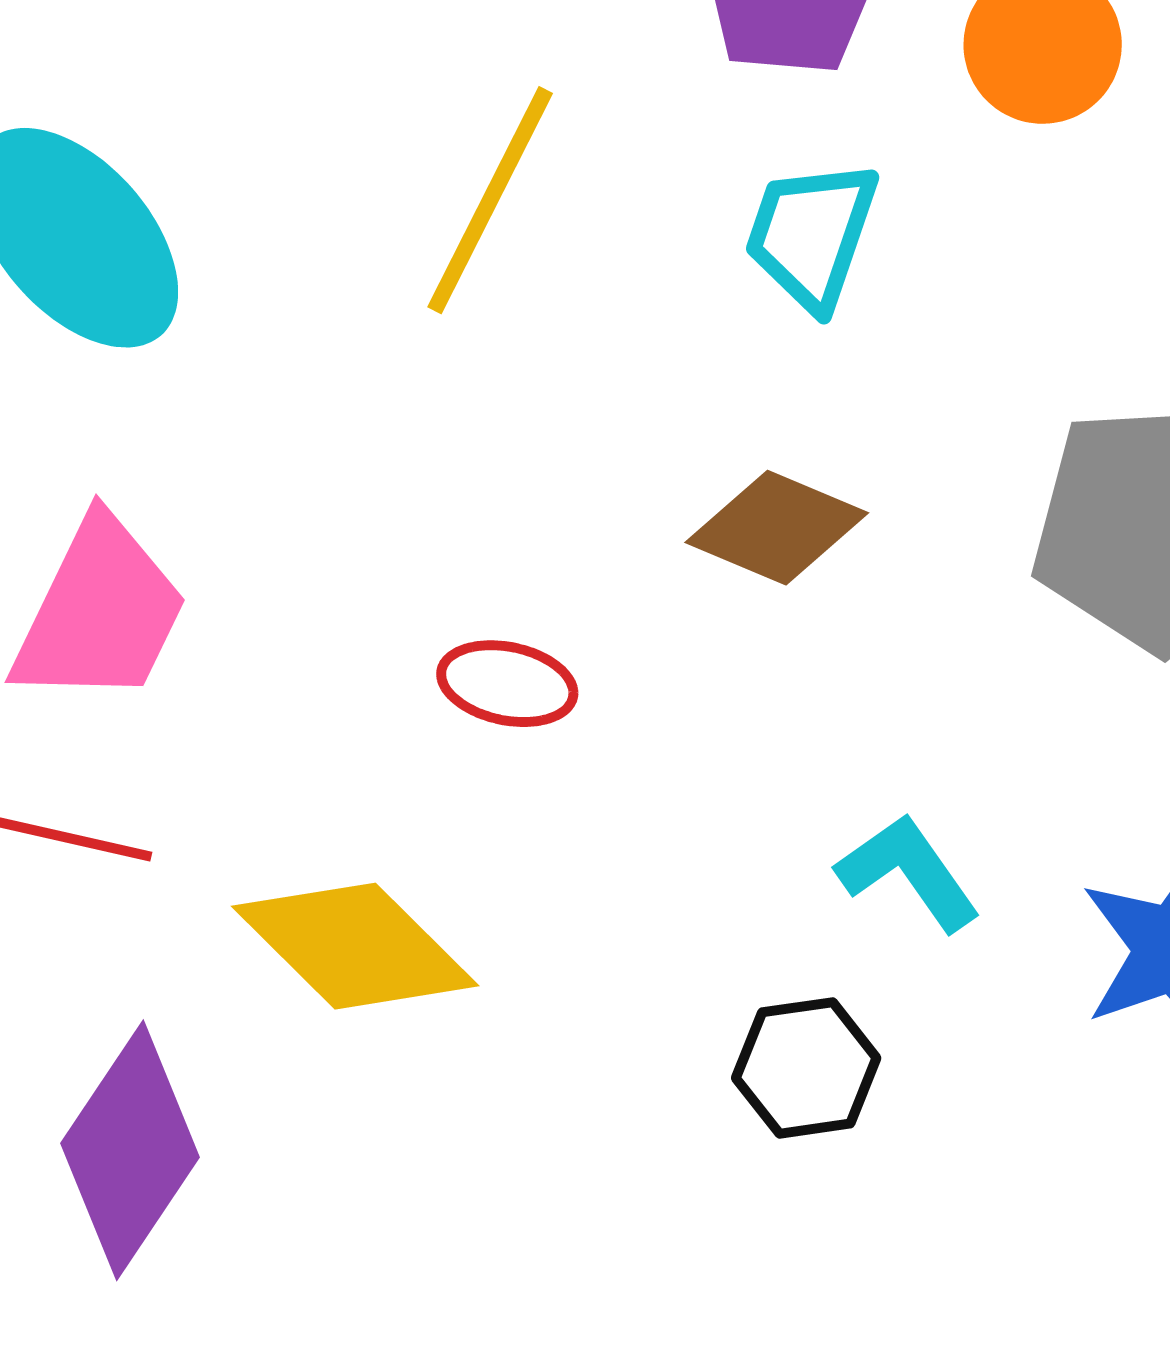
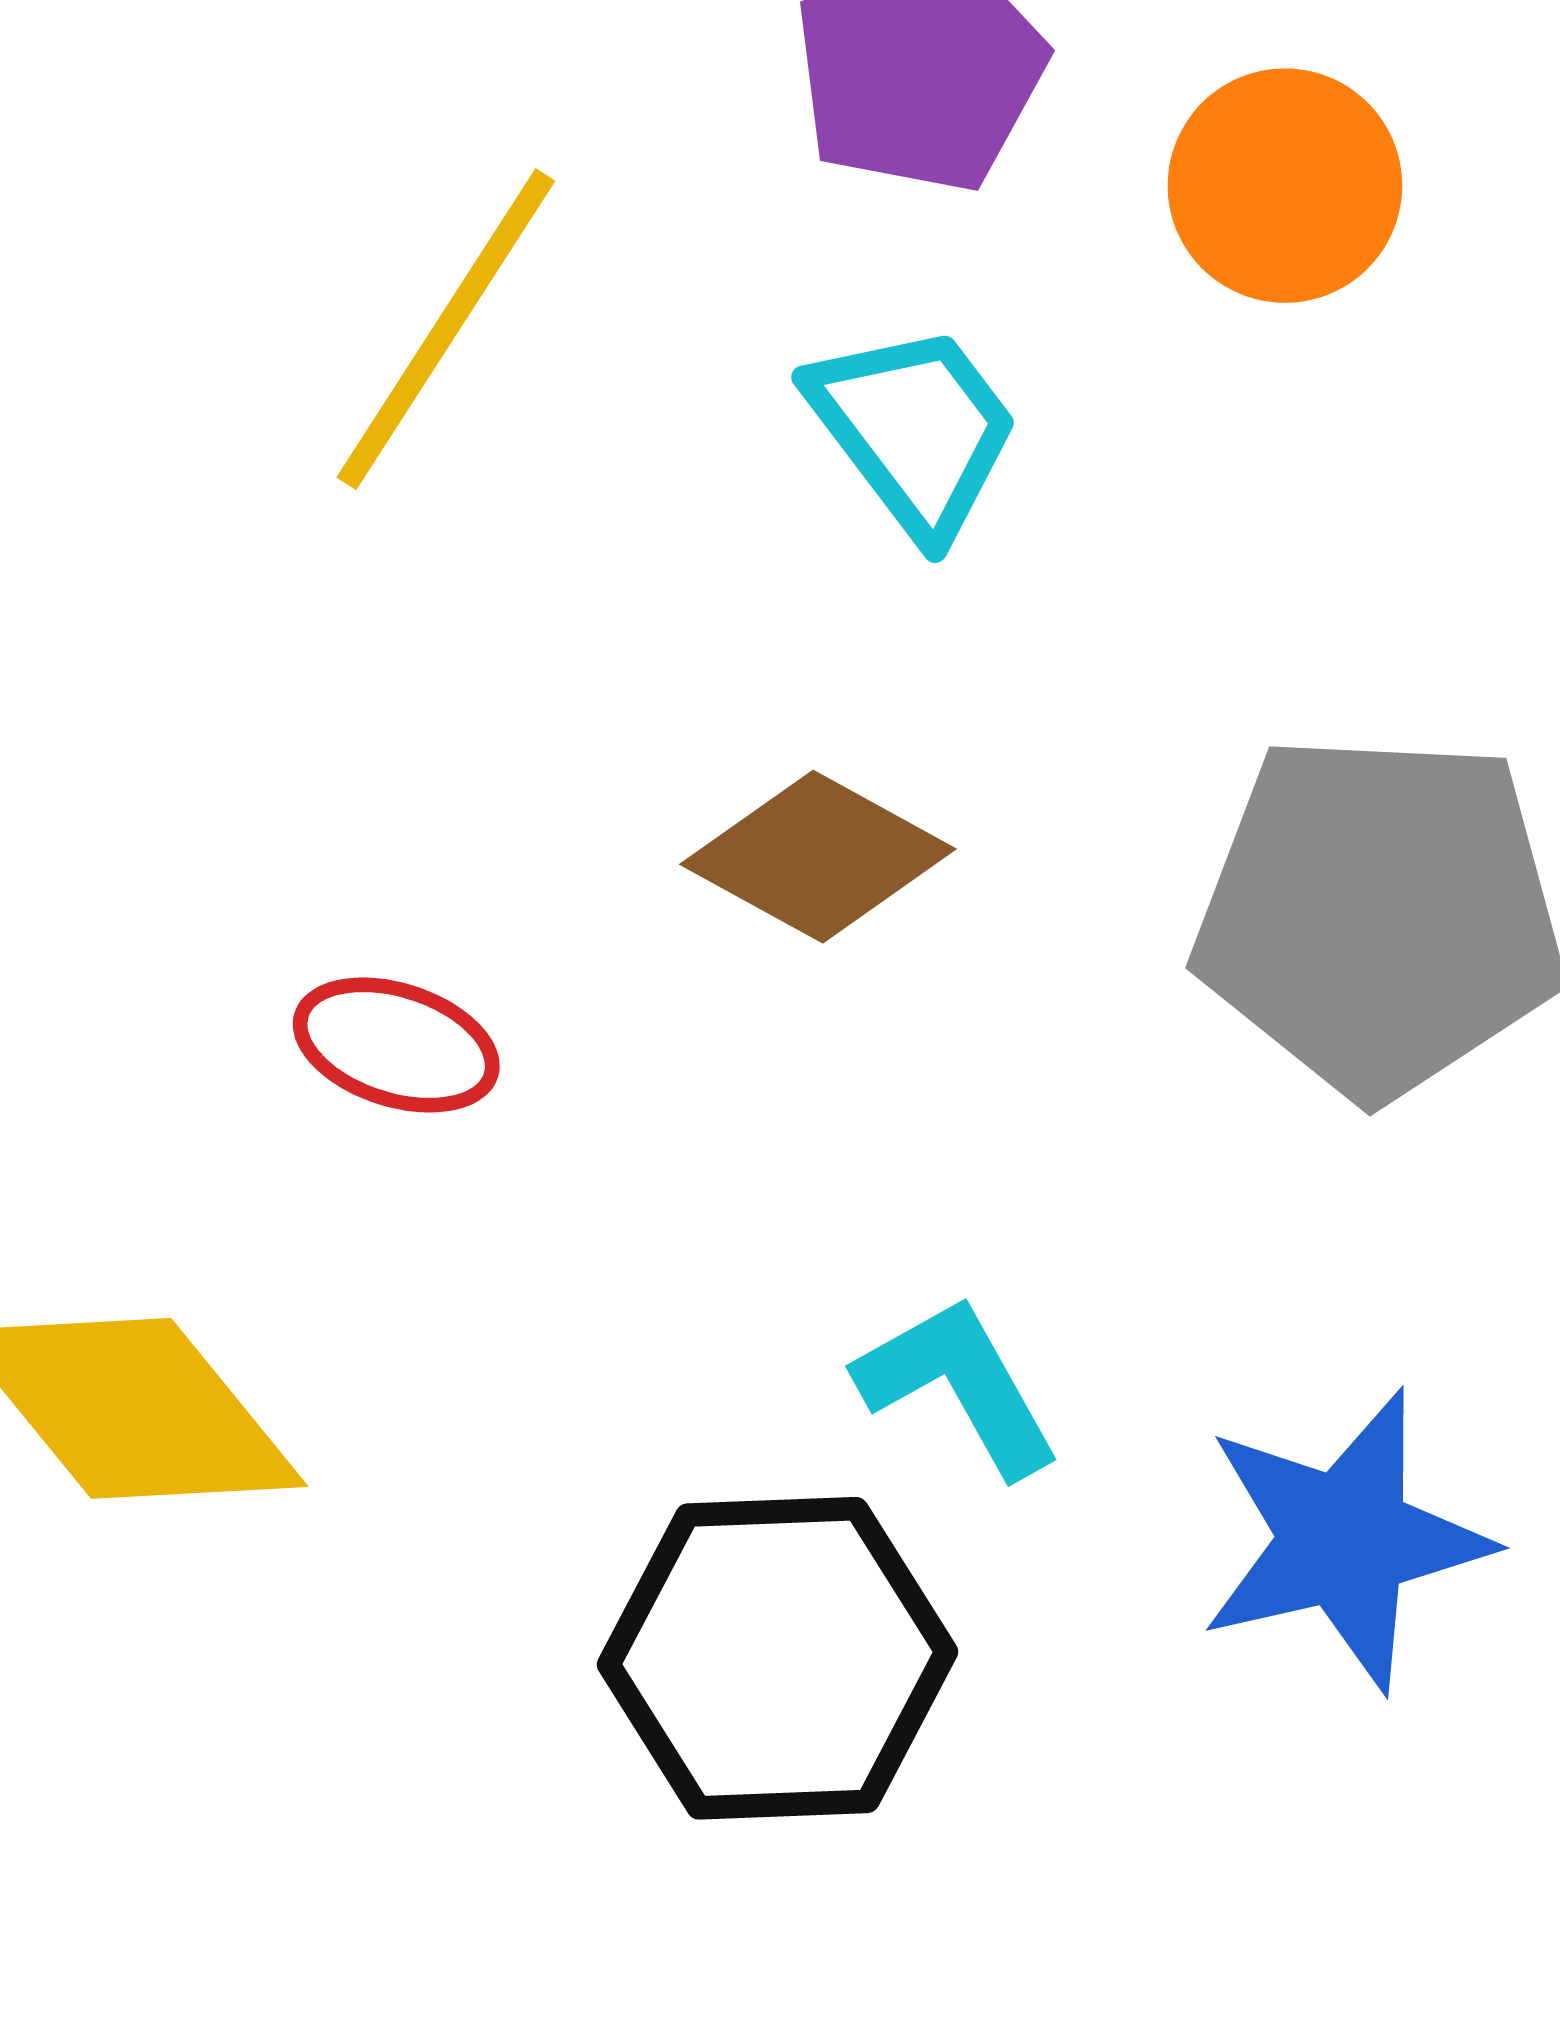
cyan trapezoid: (811, 235) -> (914, 430), turned 118
black hexagon: (806, 1068) -> (777, 1658), size x1.6

